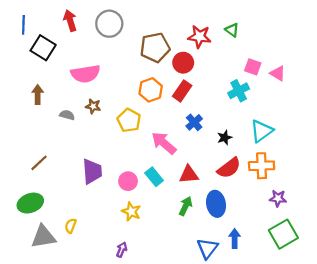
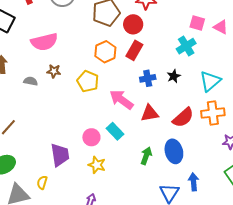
blue cross: (194, 122) -> (148, 78), turned 35
black star: (225, 138) -> (174, 76), moved
purple trapezoid: (92, 171) -> (60, 155), moved
red triangle: (189, 175) -> (150, 113), moved

